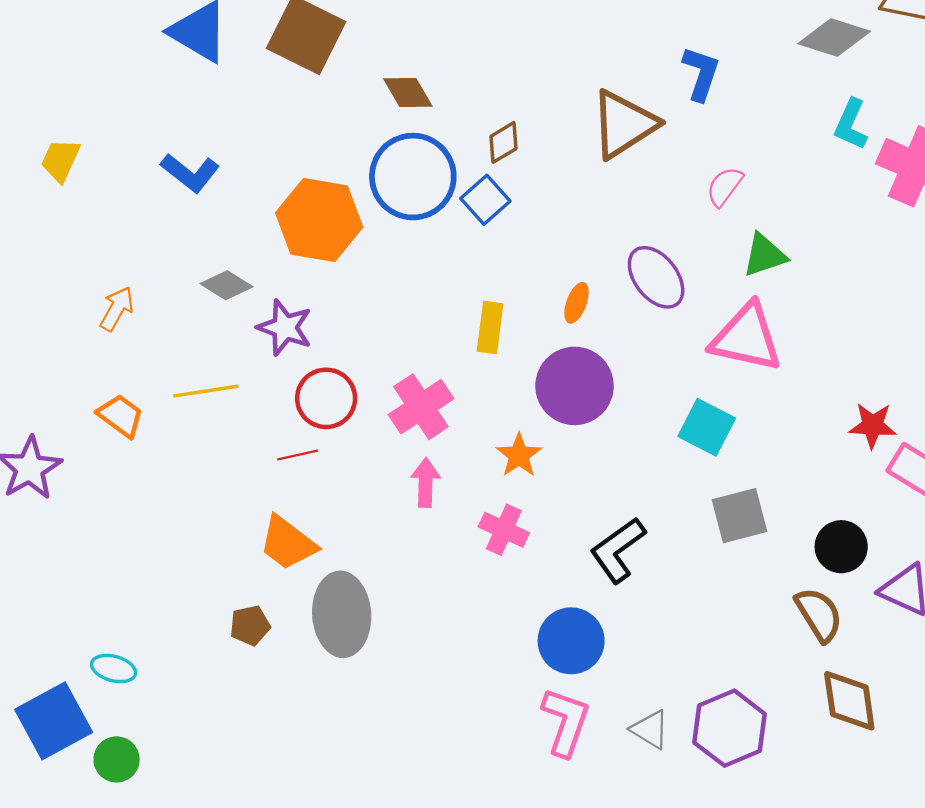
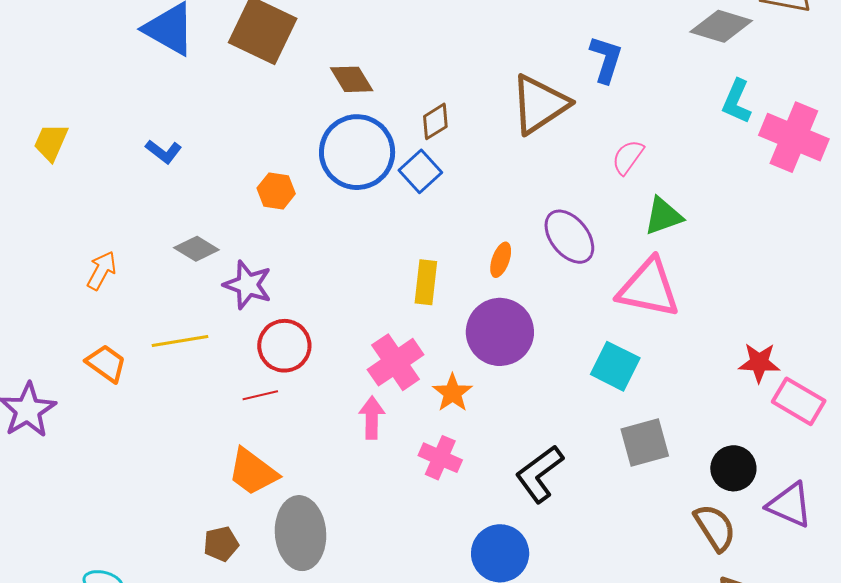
blue L-shape: (190, 173) -> (164, 152), size x0.7
orange hexagon: (319, 220) -> (276, 191), size x0.5
pink cross: (421, 407) -> (396, 362), moved

